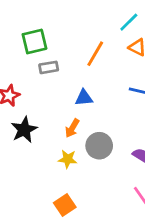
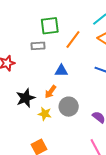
green square: (34, 41) -> (50, 26), moved
black star: (24, 130) -> (26, 98), moved

